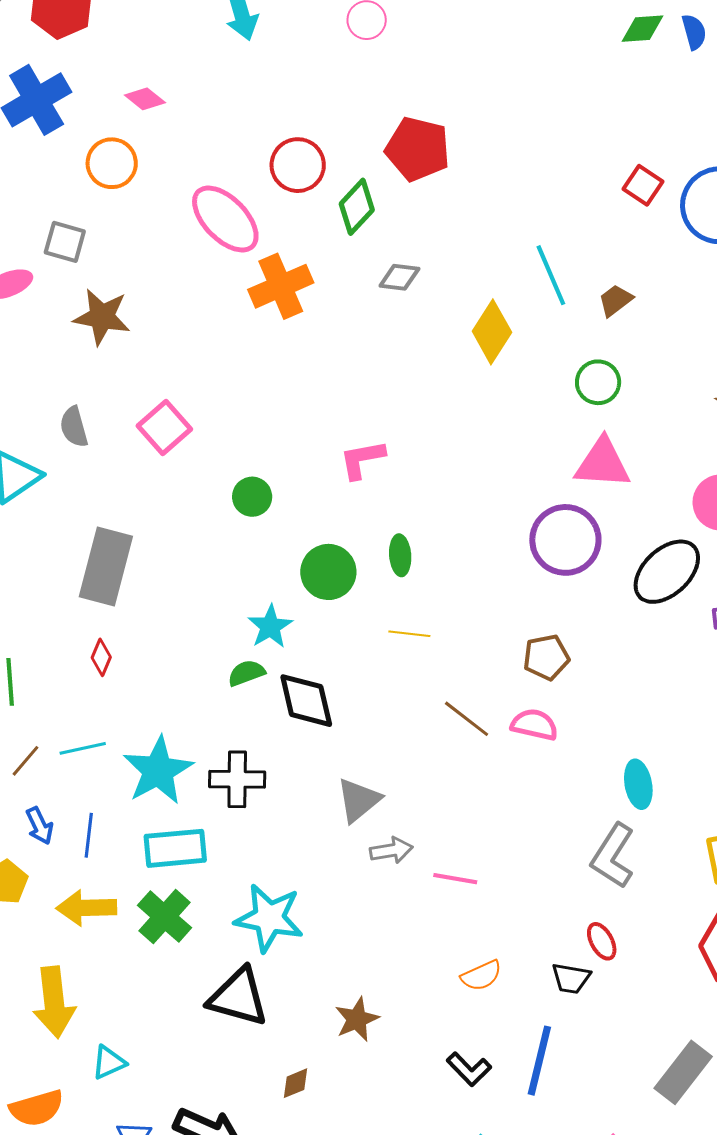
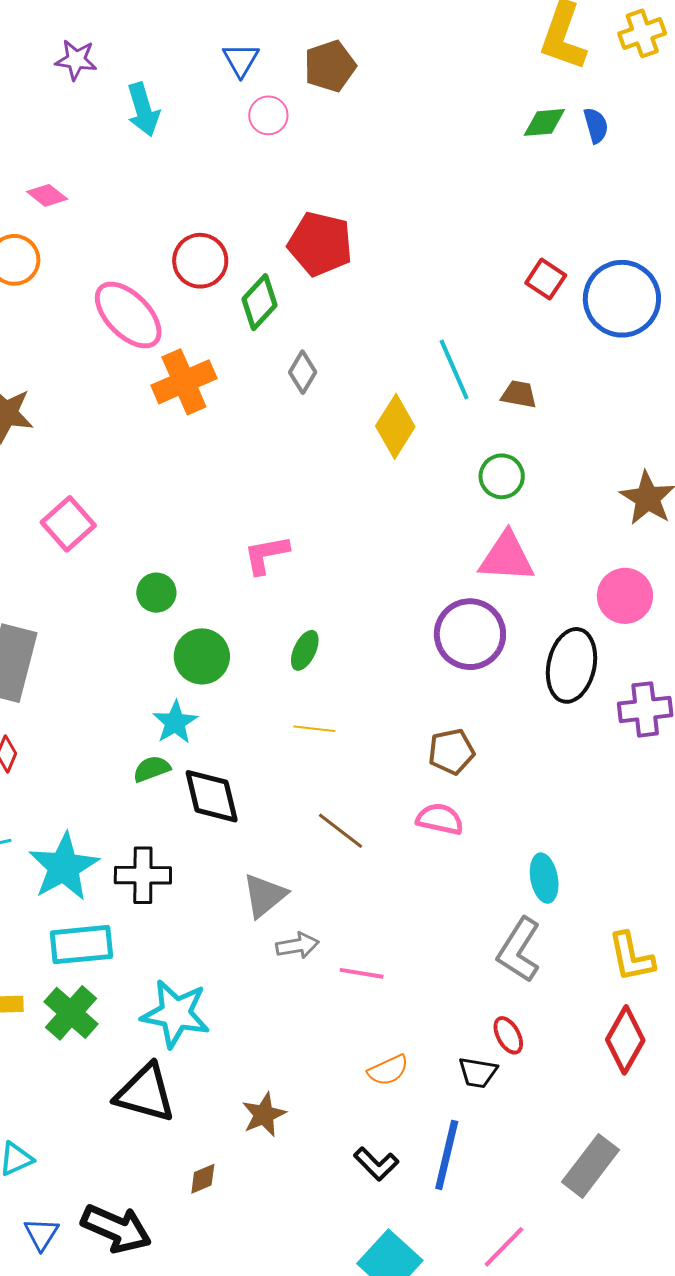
gray diamond: (399, 277) -> (303, 372), turned -66
brown trapezoid: (616, 300) -> (519, 394), turned 48
green ellipse: (400, 555) -> (305, 650), turned 30
green circle: (328, 572) -> (202, 656), moved
black ellipse: (667, 572) -> (571, 665), turned -34
brown line: (467, 719) -> (341, 831), moved

